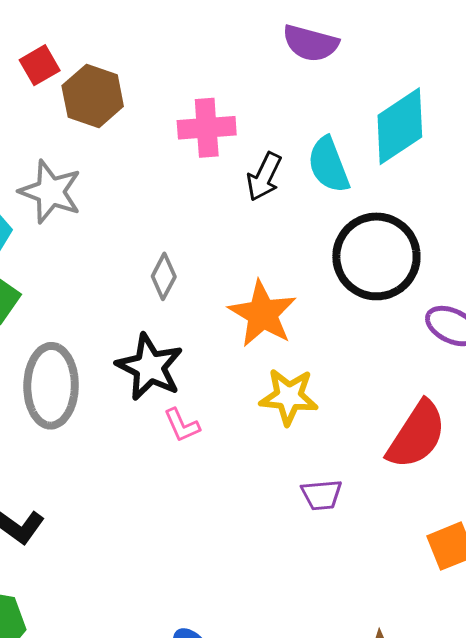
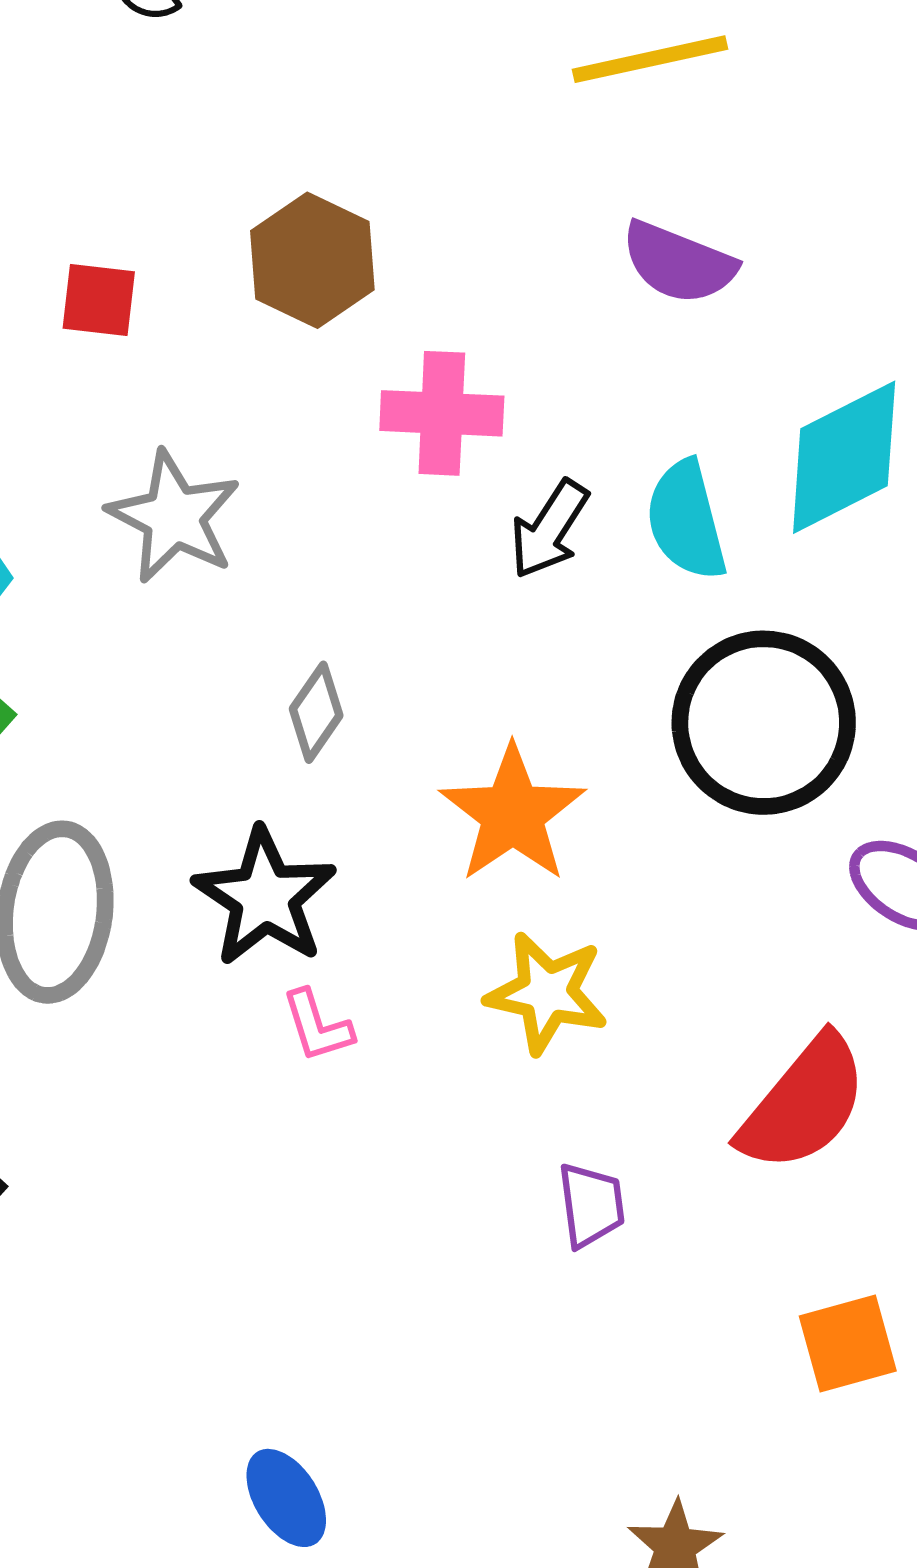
red square: (40, 65) -> (99, 300), moved, turned 30
brown hexagon: (93, 96) -> (312, 260), moved
gray star: (50, 192) -> (174, 517), moved
purple trapezoid: (322, 495) -> (591, 1205), turned -99

